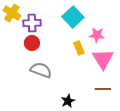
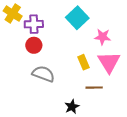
yellow rectangle: (79, 48) -> (84, 62), moved
brown line: (103, 89) -> (94, 88), moved

